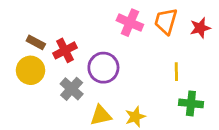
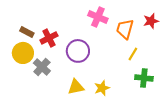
orange trapezoid: (166, 21) -> (125, 29), moved
yellow line: (176, 72) -> (133, 54), turned 32
gray cross: (72, 89) -> (42, 67), moved

